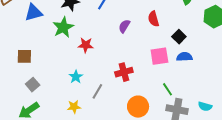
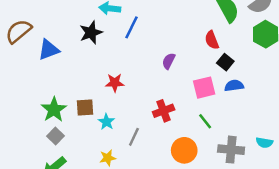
red semicircle: (153, 19) -> (212, 40), moved
purple semicircle: (124, 26) -> (169, 61), moved
green star: (63, 27) -> (54, 110), moved
brown square: (24, 56) -> (85, 108), moved
green line: (168, 89) -> (205, 121), moved

